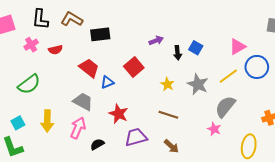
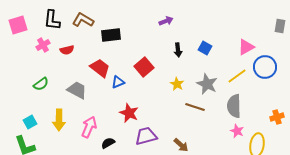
purple arrow: (156, 41) -> (166, 21), moved
black arrow: (178, 53) -> (178, 50), moved
green semicircle: (29, 84) -> (41, 84), size x0.7
gray trapezoid: (83, 102) -> (77, 90), moved
gray semicircle: (225, 107) -> (234, 106), turned -40
brown line: (168, 115) -> (195, 107), moved
pink star: (214, 129) -> (237, 131), moved

